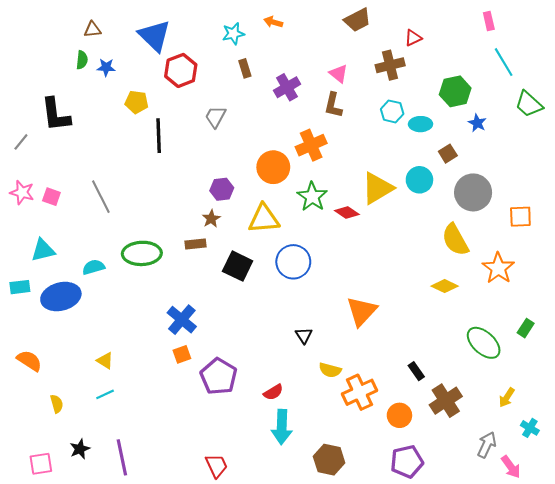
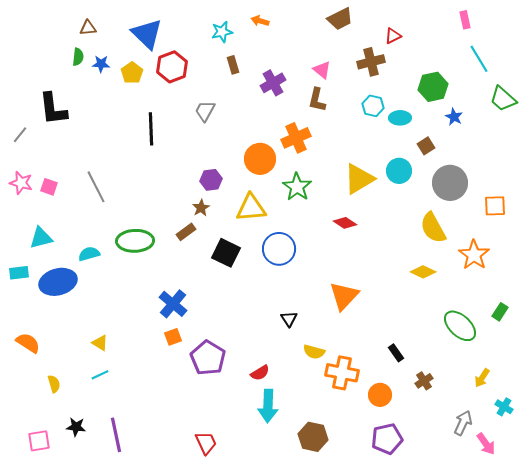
yellow pentagon: (137, 102) -> (132, 73), moved, turned 30
red diamond: (347, 212) -> (345, 223), moved
brown rectangle: (195, 244) -> (186, 232), turned -30
orange cross: (360, 392) -> (342, 373), turned 36
brown cross: (446, 401) -> (424, 381), size x0.6
black star: (80, 449) -> (76, 427), turned 30

